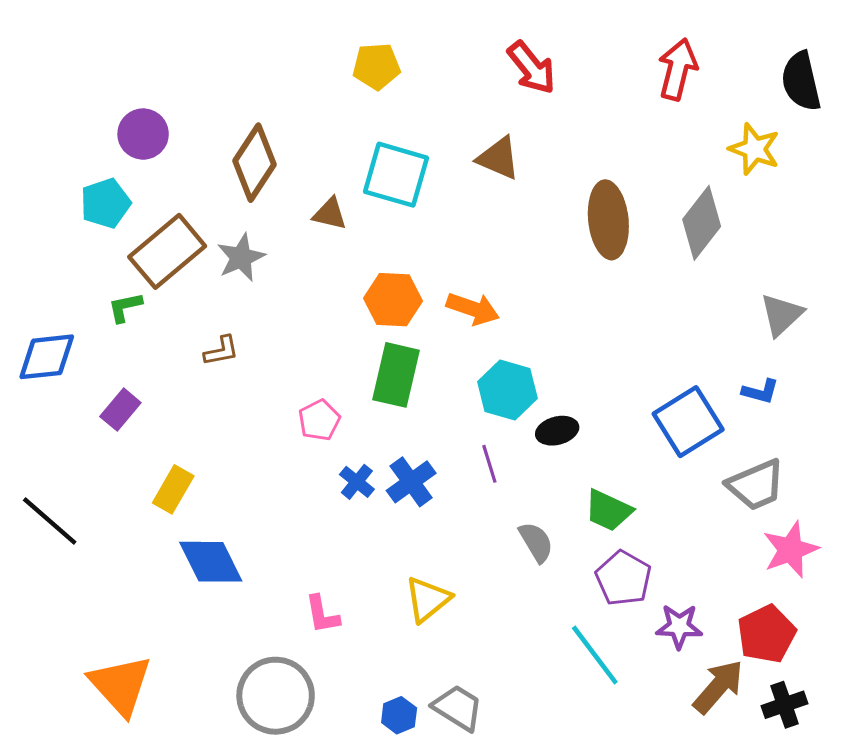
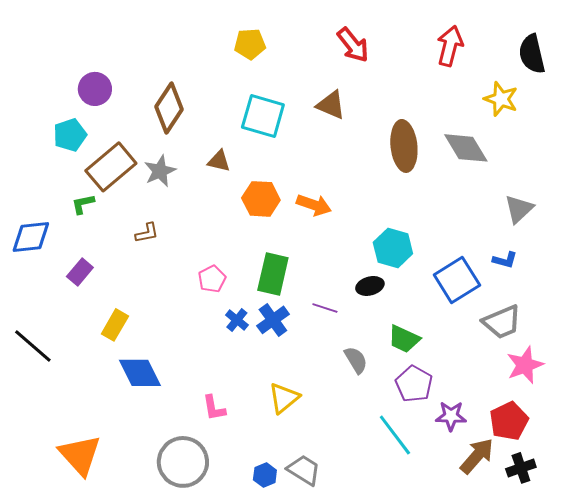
brown triangle: (330, 214) -> (219, 161), moved
gray diamond: (702, 223) -> (466, 148), turned -69
green rectangle: (396, 375) -> (273, 274), moved
cyan hexagon: (507, 390) -> (393, 248), moved
purple line: (489, 464) -> (325, 308), turned -55

